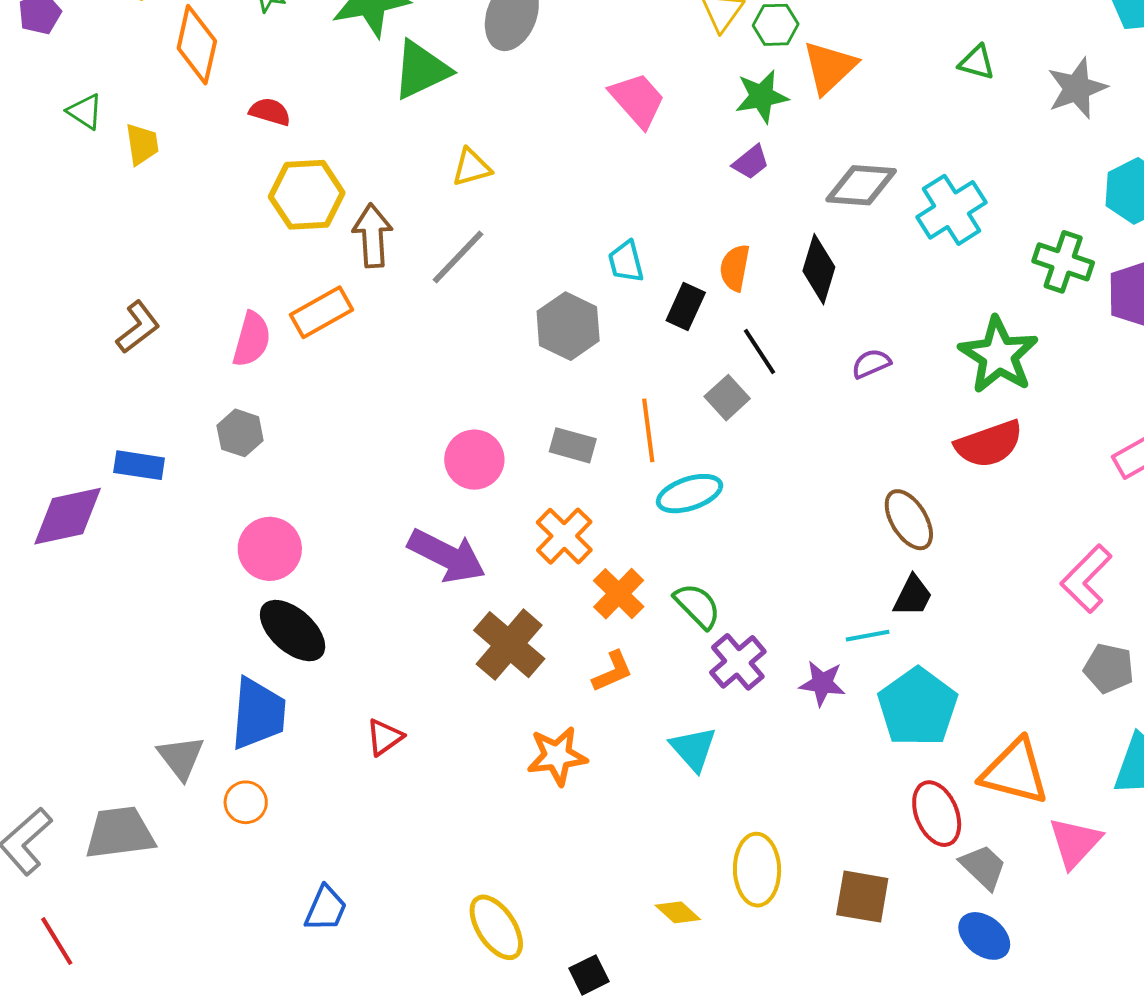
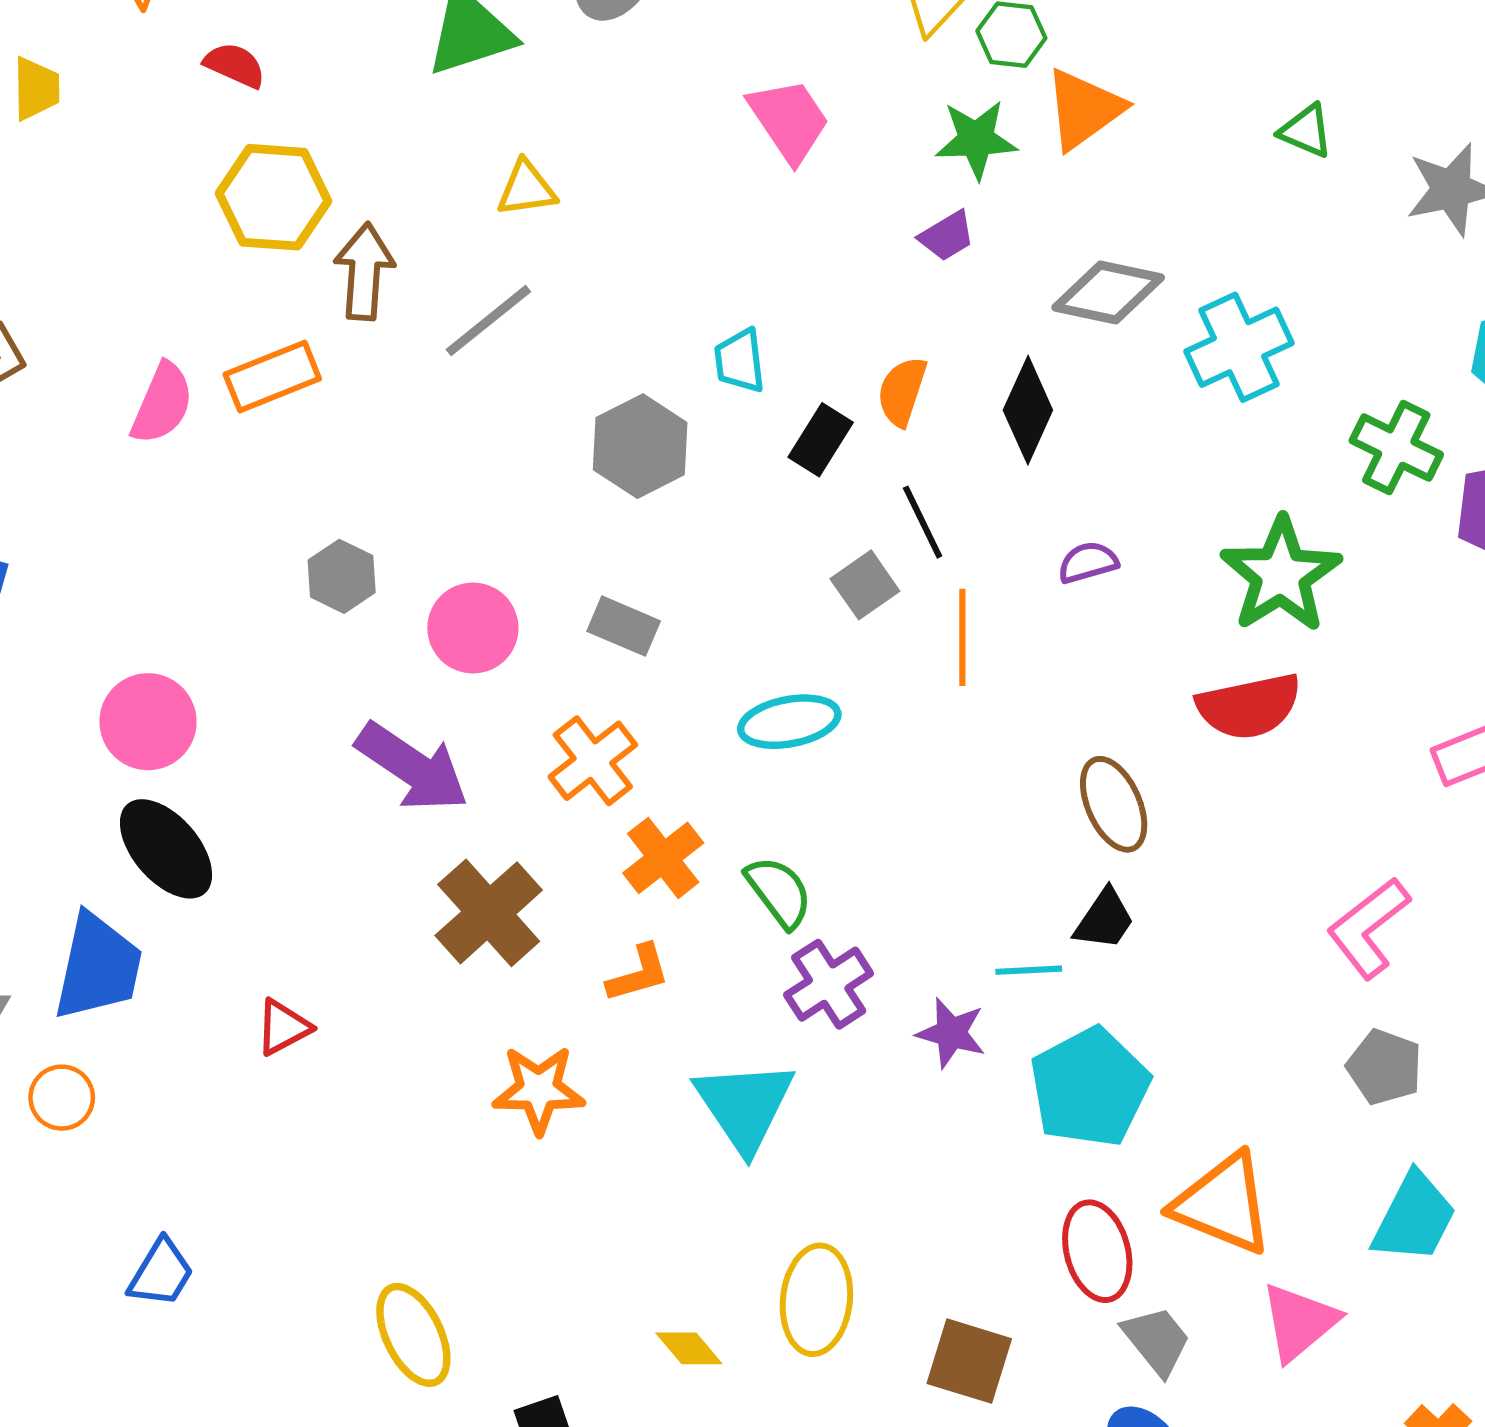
orange line: (648, 430) -> (962, 637), moved
gray hexagon: (240, 433) -> (342, 576), moved
cyan triangle: (693, 749) -> (745, 1106), size x1.4

